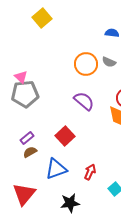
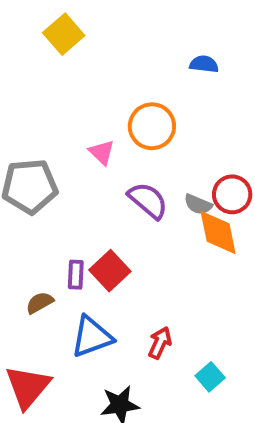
gray semicircle: (109, 62) -> (198, 204), moved
pink triangle: (21, 77) -> (102, 152), moved
purple rectangle: (27, 138) -> (76, 275), moved, turned -48

